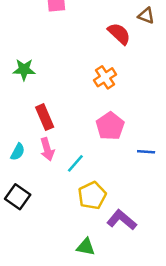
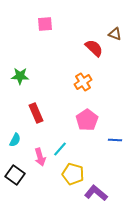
pink arrow: (47, 149) -> (40, 157), moved
yellow pentagon: (92, 195) -> (73, 174), turned -30

